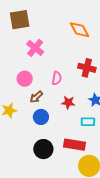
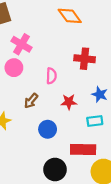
pink circle: (25, 79) -> (14, 68), moved
blue circle: (41, 117) -> (48, 129), moved
black circle: (43, 149) -> (55, 170), moved

